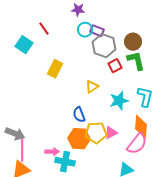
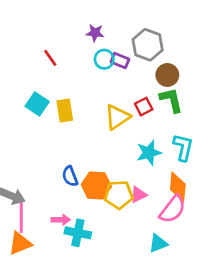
cyan square: (24, 45) -> (37, 104), moved
gray hexagon: (104, 46) -> (148, 45), moved
yellow rectangle: (55, 69) -> (65, 111), turned -36
yellow triangle: (92, 87) -> (117, 117), moved, size x1.5
blue semicircle: (79, 115) -> (70, 176), moved
orange hexagon: (79, 139) -> (96, 185), moved

